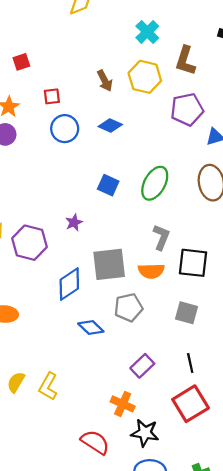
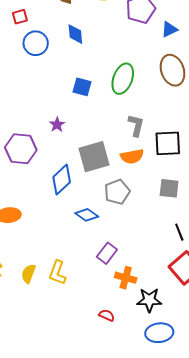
blue diamond: (110, 125) -> (75, 34), turned 70
purple rectangle: (142, 366) -> (107, 253), moved
red semicircle: (95, 442) -> (107, 315), size x0.6

